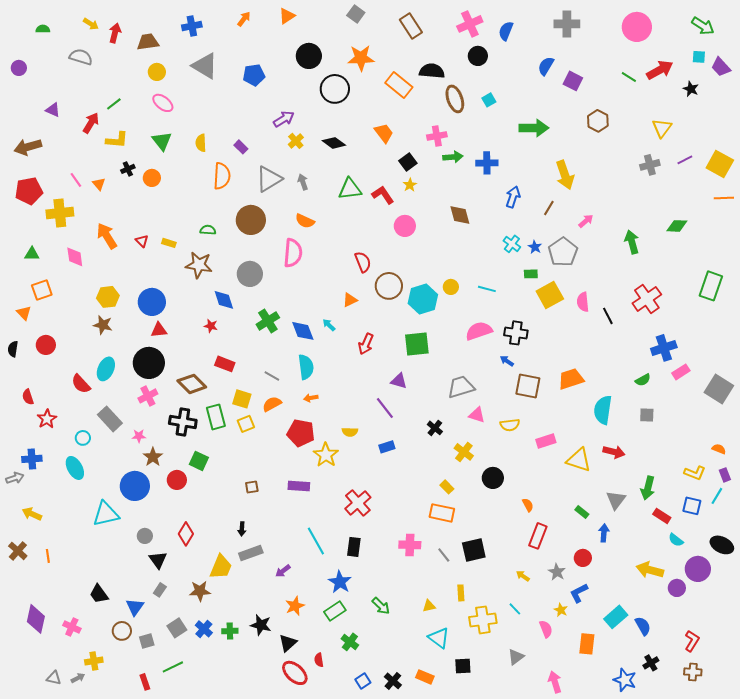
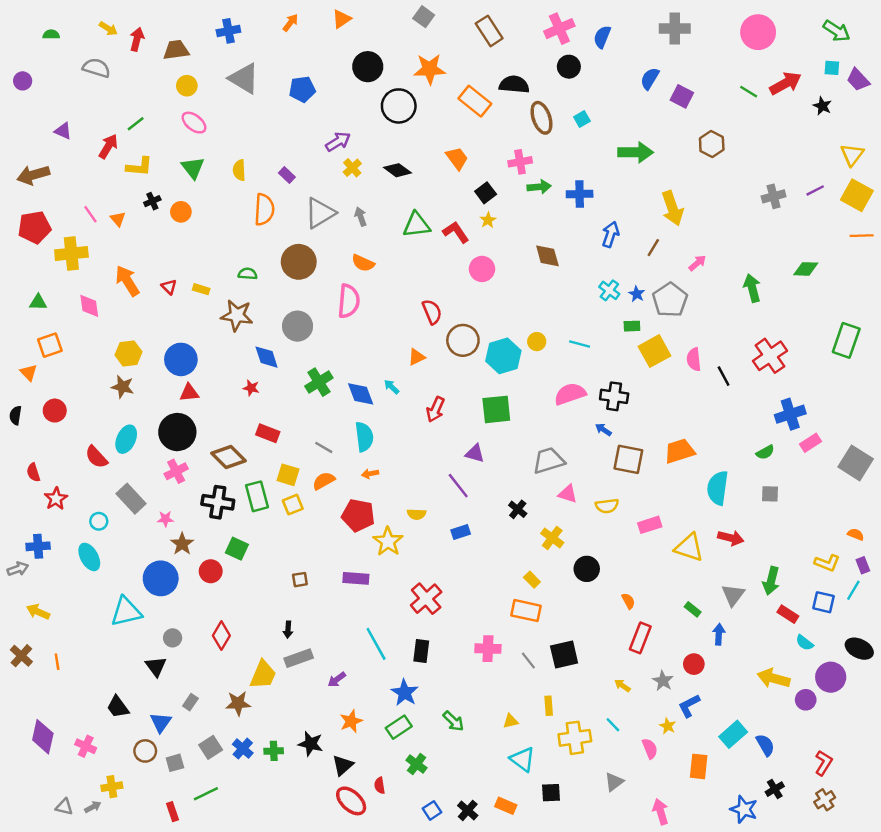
yellow triangle: (662, 128) -> (852, 155), moved
black triangle: (158, 560) -> (156, 666), moved
brown cross: (693, 672) -> (825, 800), turned -36

